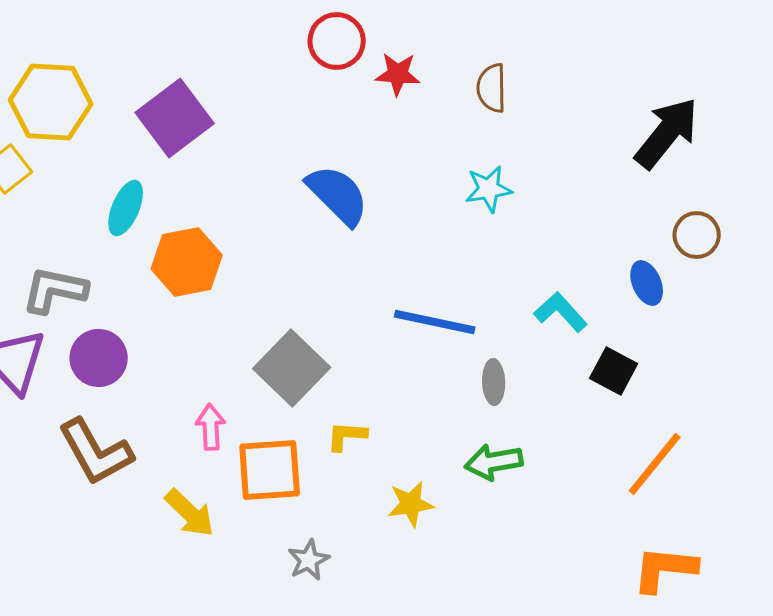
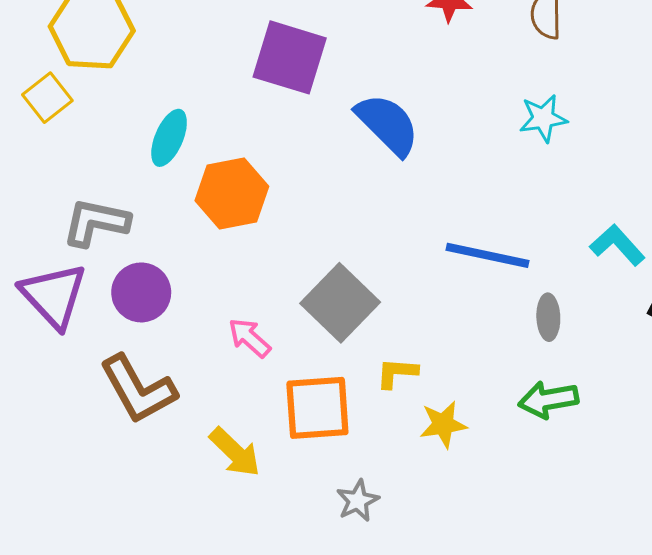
purple square: (175, 118) -> (290, 57), moved, turned -36
pink arrow: (211, 427) -> (249, 338), moved, turned -45
yellow star: (411, 504) -> (443, 424), moved

